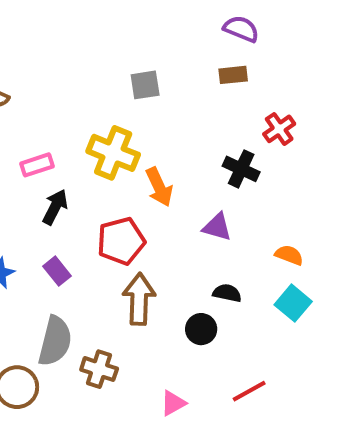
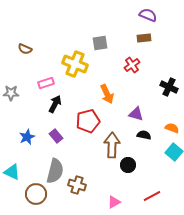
red cross: (279, 129) -> (132, 65), moved
yellow cross: (113, 153) -> (75, 64), moved
black cross: (241, 169) -> (169, 87), moved
black semicircle: (227, 293) -> (144, 135), moved
brown arrow: (139, 299) -> (112, 145), moved

